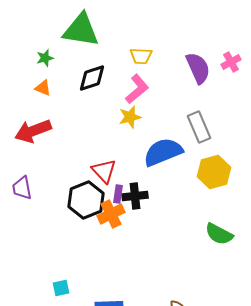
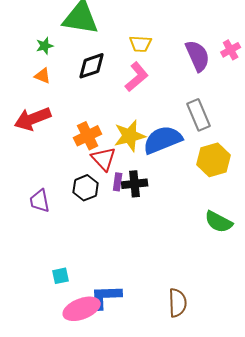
yellow star: (130, 117) -> (130, 136), moved, size x1.4
purple trapezoid: (22, 188) -> (40, 201), moved
black hexagon: (86, 200) -> (86, 188), size x0.7
orange cross: (111, 214) -> (88, 136), moved

